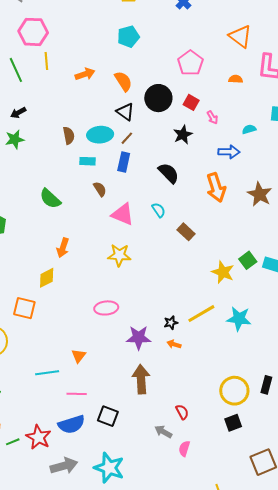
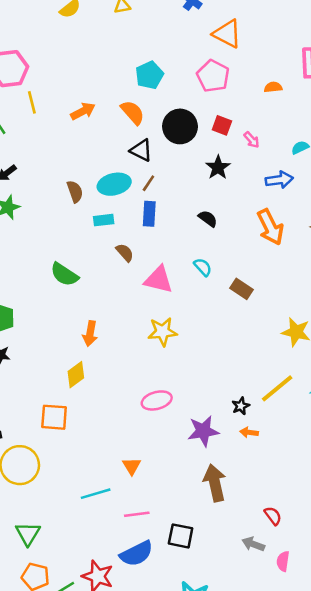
orange triangle: (240, 36) -> (227, 34), moved
cyan pentagon: (128, 37) -> (149, 75), moved
black semicircle: (169, 173) -> (208, 219), size x0.7

